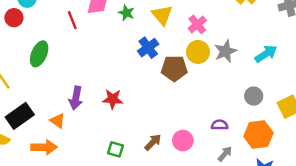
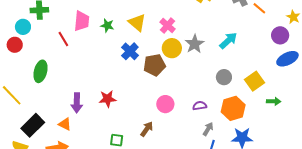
pink circle: (183, 140) -> (165, 104), moved

